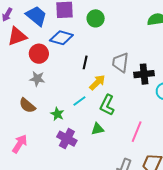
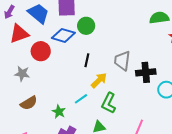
green circle: (96, 18) -> (86, 26), moved
gray star: (37, 79) -> (22, 74), moved
brown semicircle: (27, 106) -> (29, 103), turned -72

